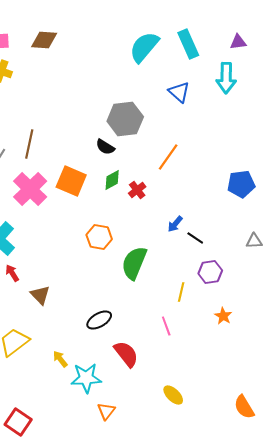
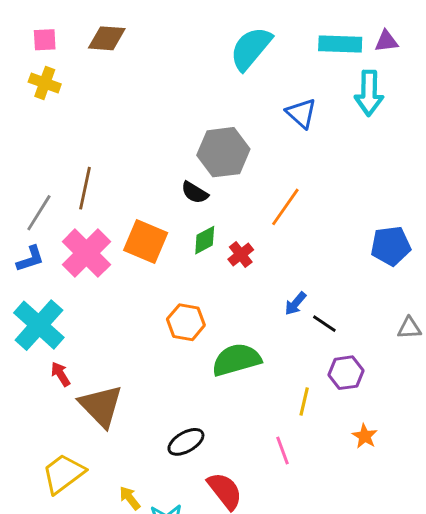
cyan rectangle: (188, 44) -> (340, 44), moved, turned -64
green semicircle: (134, 263) -> (236, 360), turned 52
brown triangle: (40, 295) -> (101, 406), size x1.6

